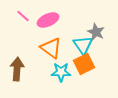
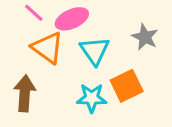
cyan triangle: (83, 45) -> (95, 51), moved
orange triangle: (51, 48) -> (48, 48), moved

